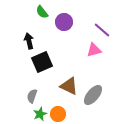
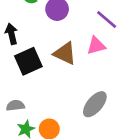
brown triangle: (69, 86) -> (65, 53), moved
gray semicircle: (32, 96) -> (15, 106), turned 64

